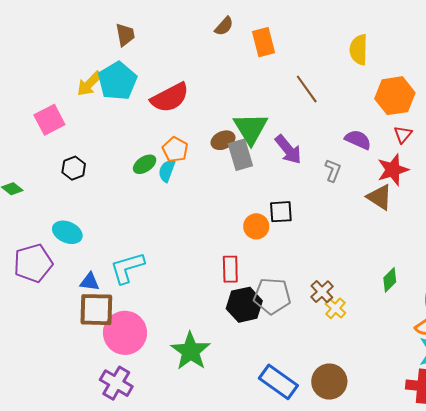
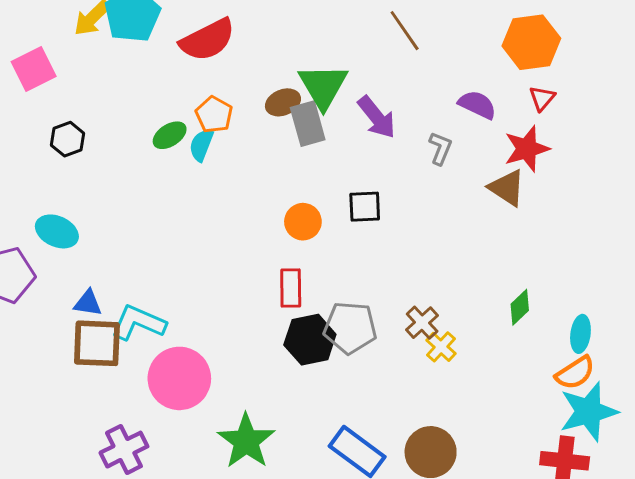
orange circle: (256, 226) -> (303, 222), moved
cyan L-shape: (127, 268) -> (138, 323), moved, turned 39
pink circle: (125, 333) -> (179, 378), moved
green star: (190, 351) -> (246, 441), moved
purple cross: (116, 383) -> (124, 450), turned 32

